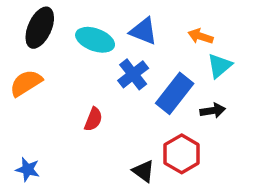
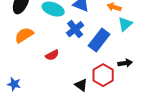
orange semicircle: (26, 83) -> (24, 35), moved
black arrow: (213, 111) -> (125, 63), moved
red semicircle: (93, 119) -> (52, 55), turned 40

